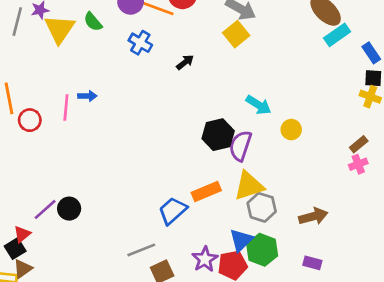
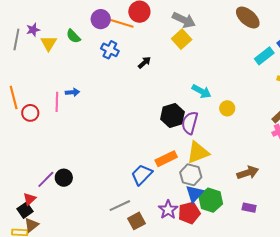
yellow triangle: (60, 29) -> (49, 43), size x0.7
cyan rectangle: (337, 35) -> (264, 56), moved
gray hexagon: (262, 207) -> (191, 175), moved

